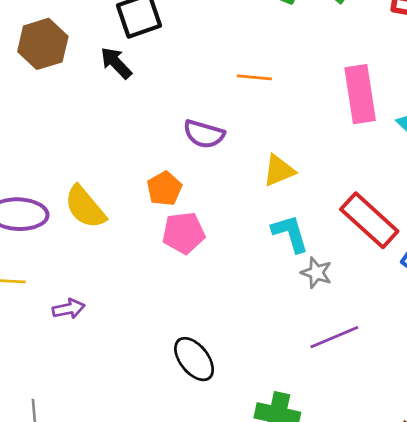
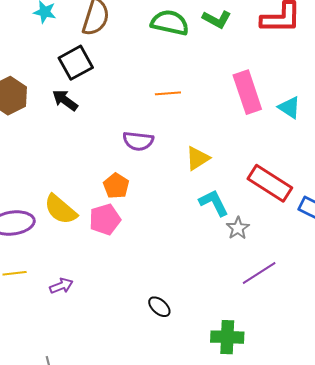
pink pentagon: (184, 233) -> (105, 219), moved
gray star: (316, 273) -> (238, 228), turned 30
black ellipse: (194, 359) -> (159, 307), size x0.7

